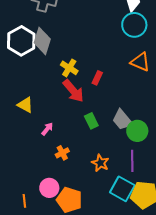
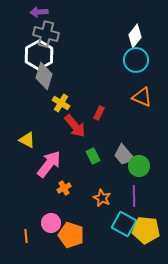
white hexagon: (21, 41) -> (39, 55), moved
yellow cross: (69, 68) -> (61, 103), moved
pink arrow: (47, 129) -> (49, 164), size x2.0

